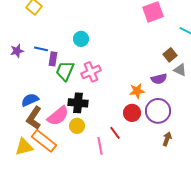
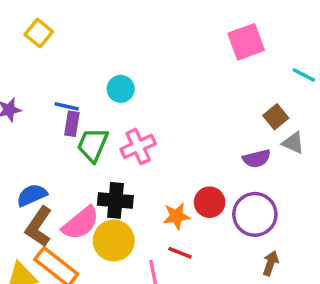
blue line: (41, 49) -> (67, 106), moved
orange star: (137, 91) -> (176, 216), moved
red circle: (132, 113) -> (210, 202), moved
yellow circle: (77, 126) -> (114, 241), size x1.5
red line: (115, 133) -> (180, 253), turned -32

